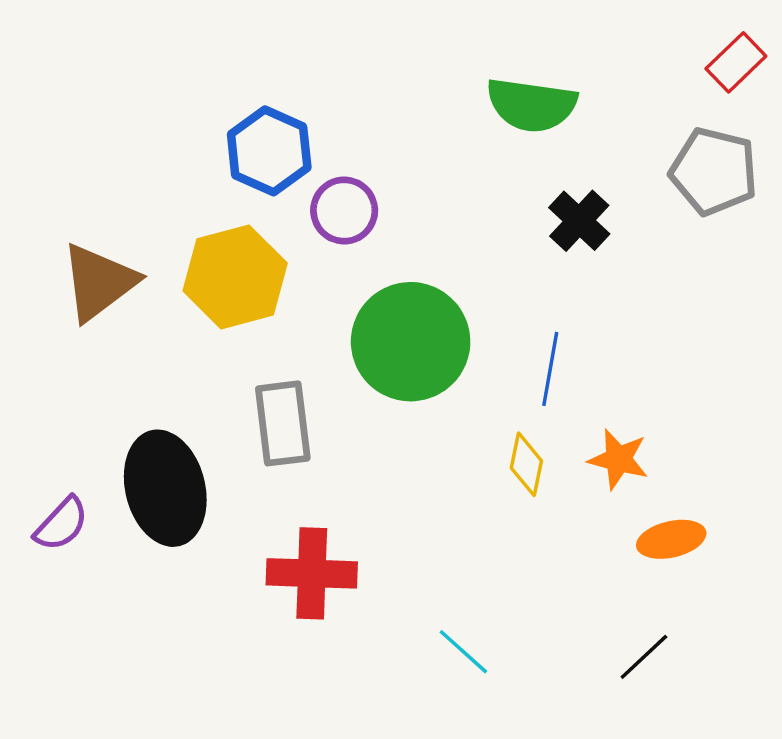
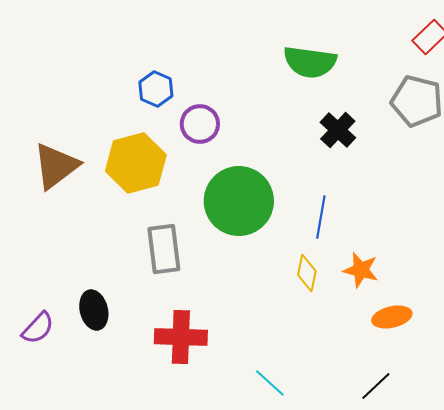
blue hexagon: (269, 151) -> (156, 89), size x0.7
black ellipse: (165, 488) -> (94, 310), moved, size x0.6
purple semicircle: (61, 524) -> (38, 328), moved

